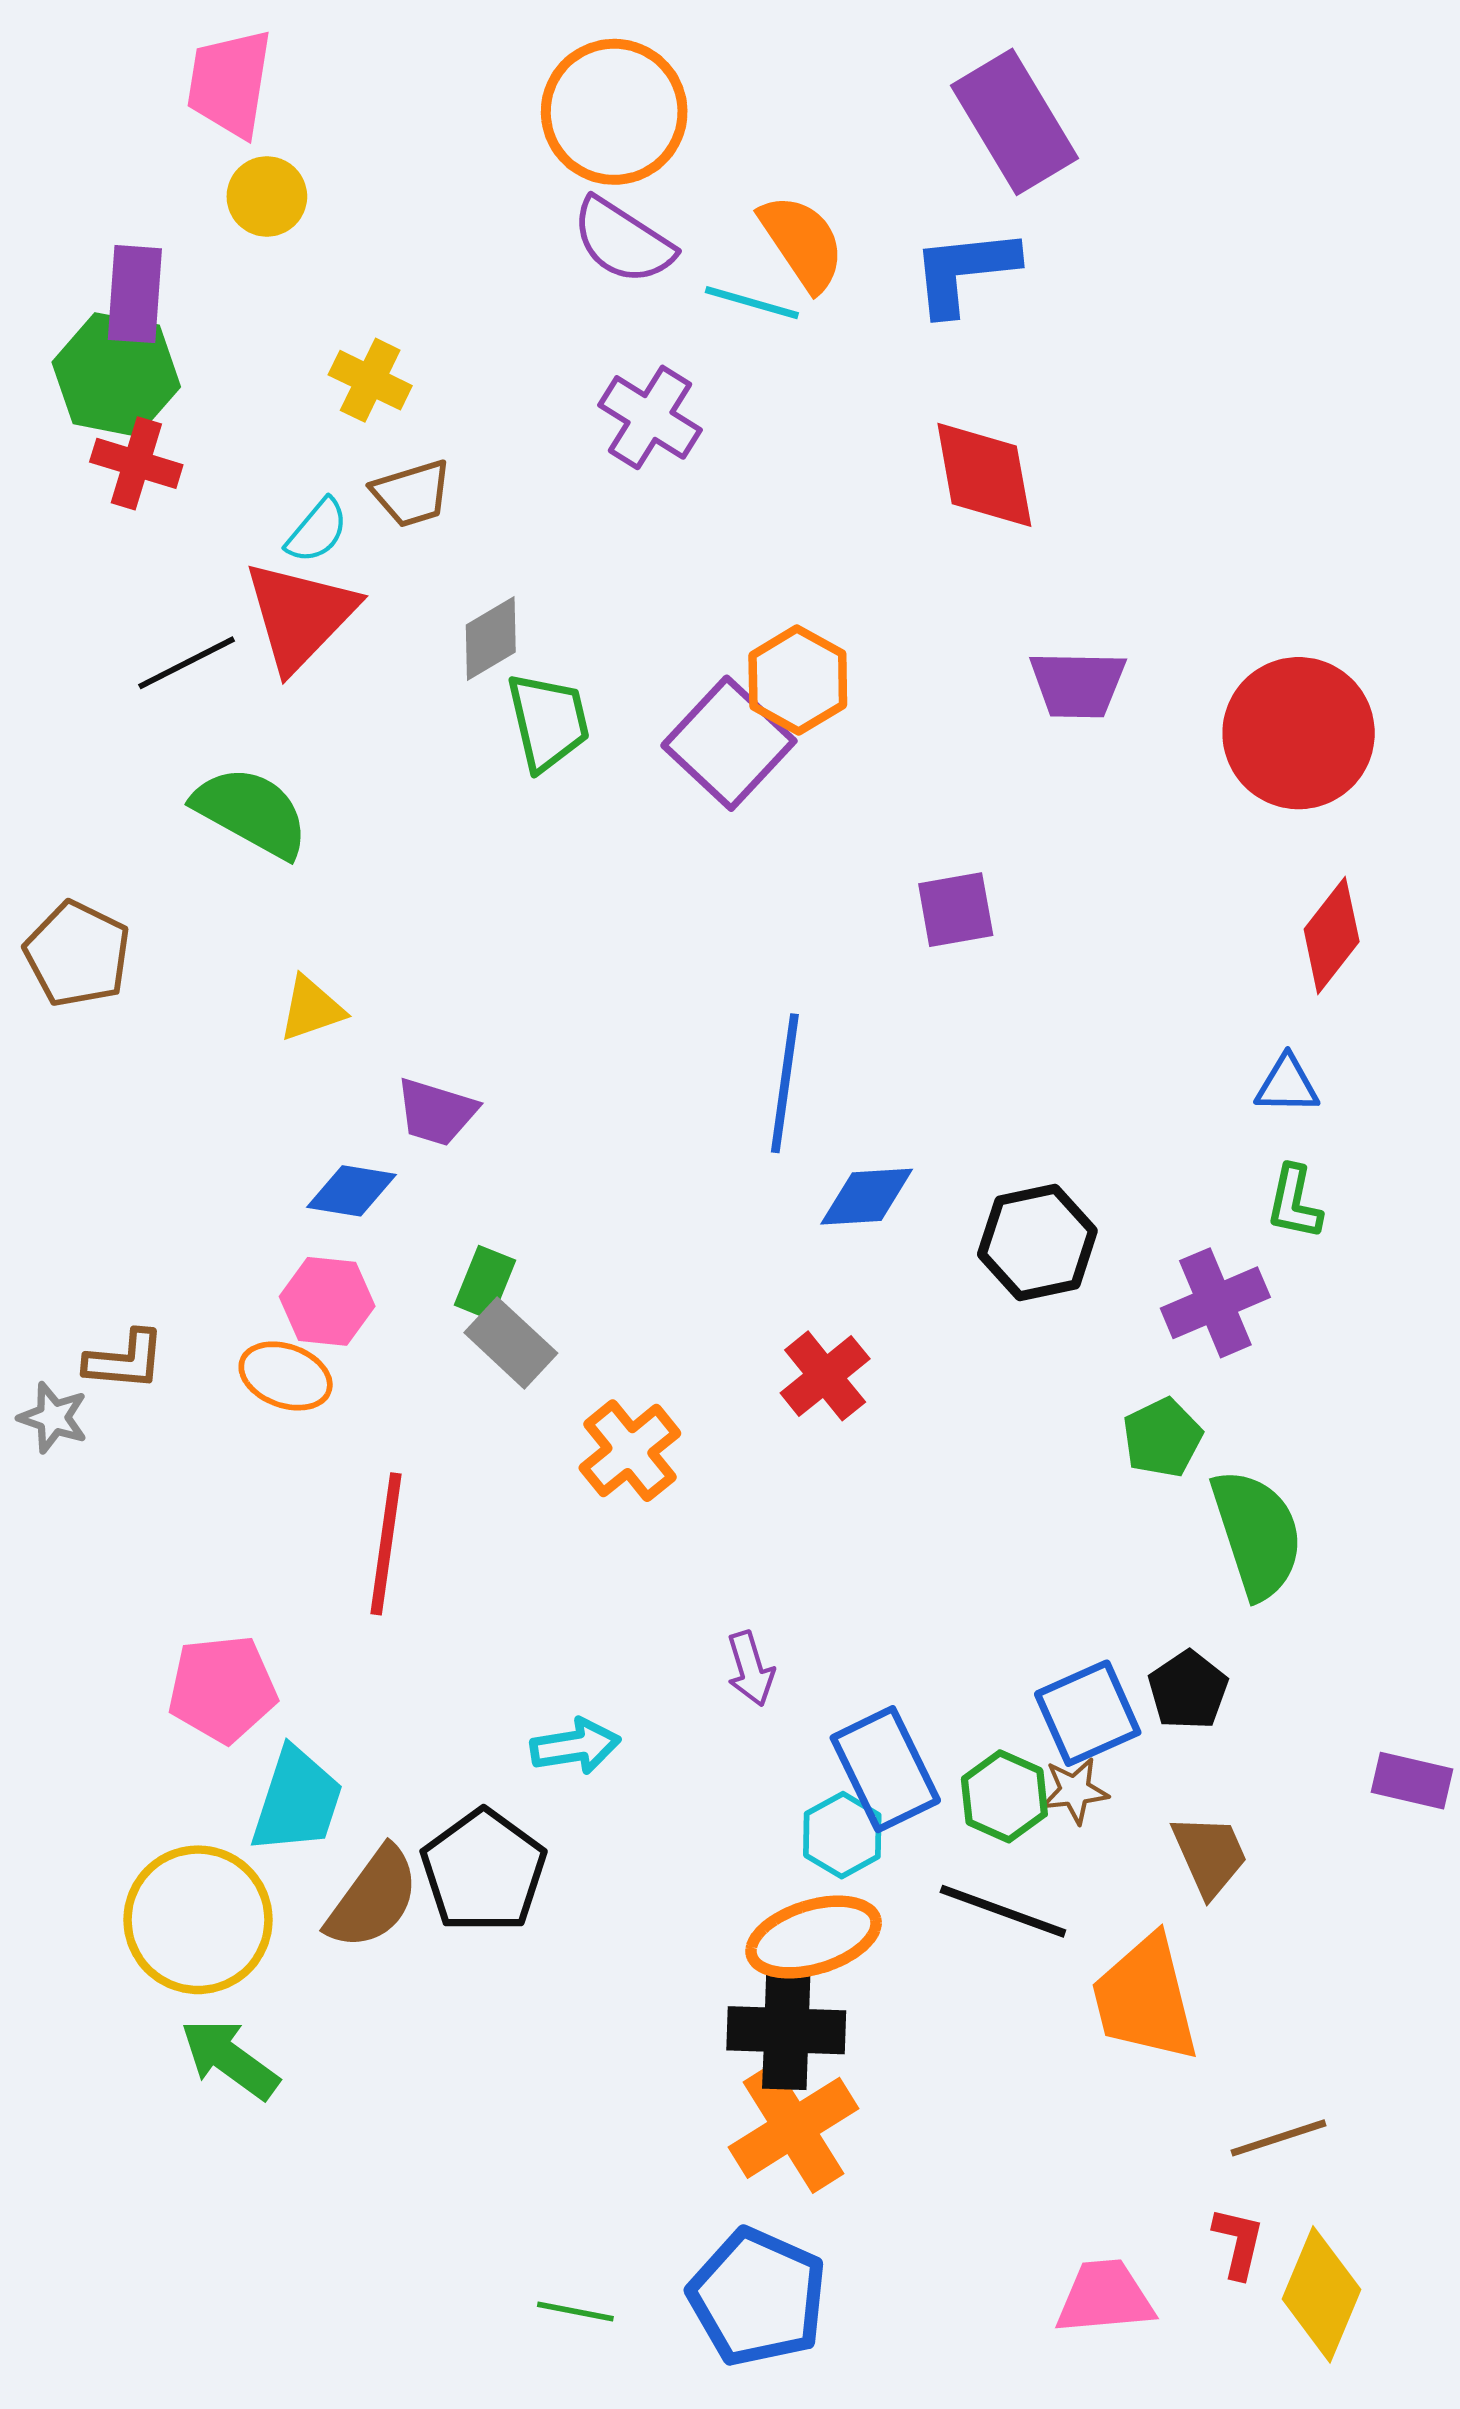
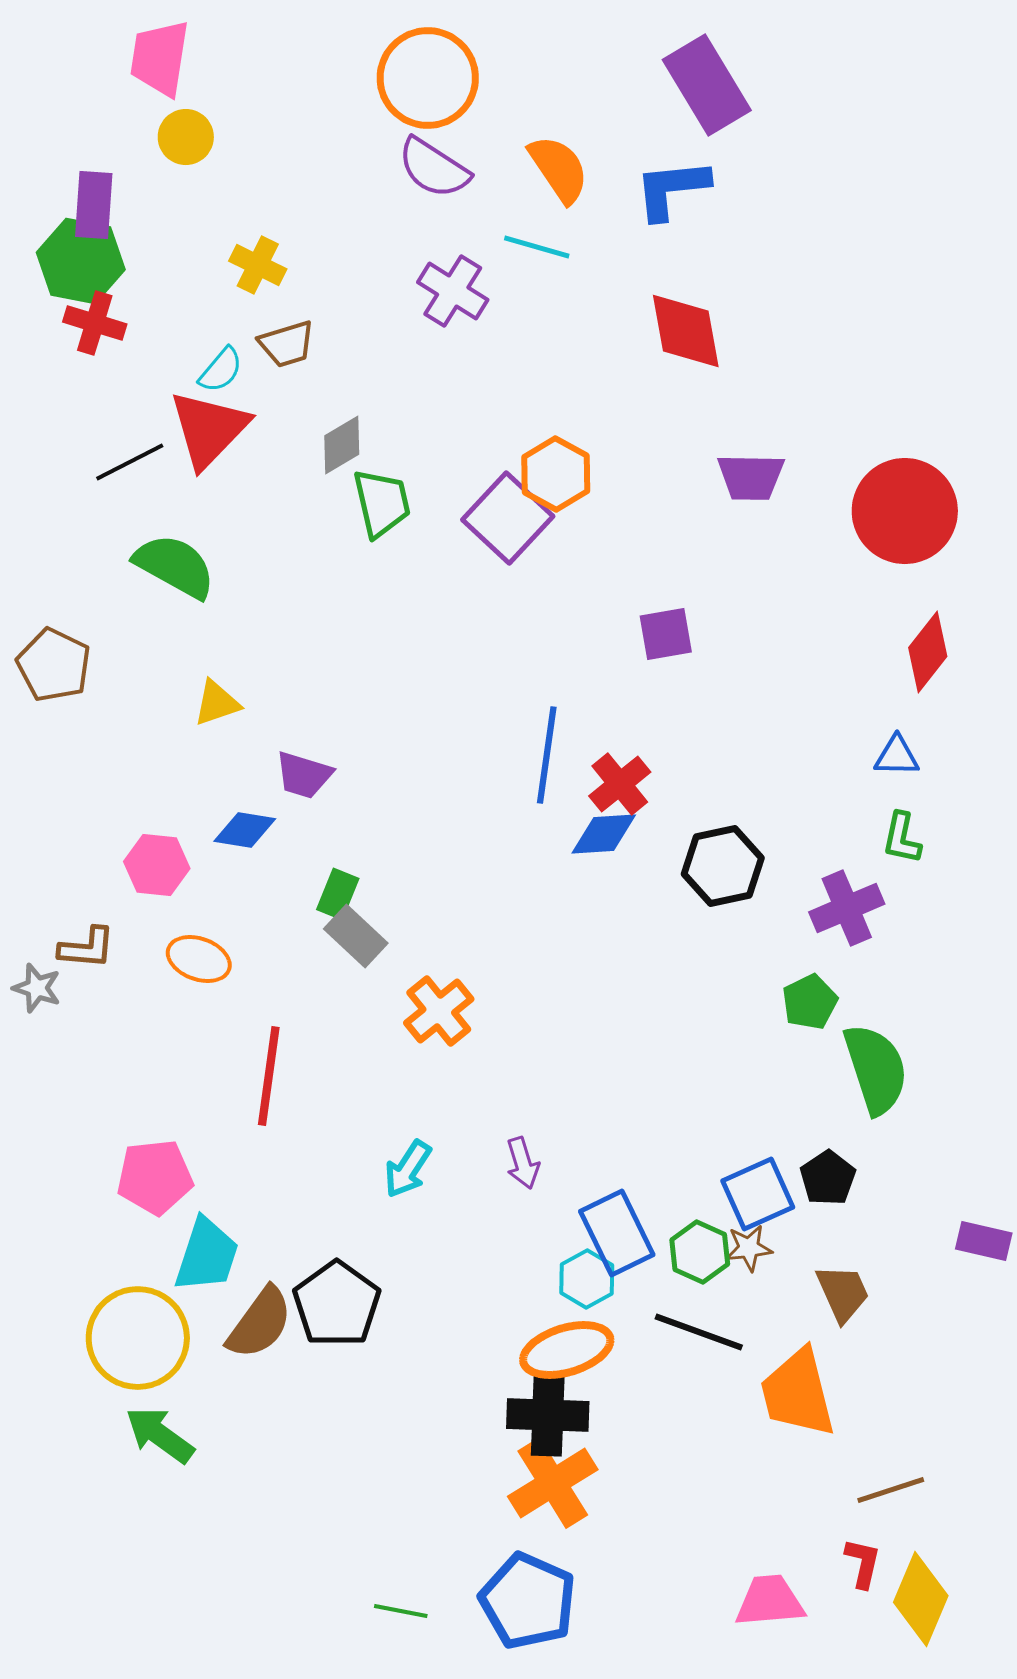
cyan line: (752, 303) -> (537, 247), moved
pink hexagon: (327, 1301) -> (157, 865), moved
red cross: (825, 1376) -> (620, 784), moved
cyan arrow: (575, 1746) -> (408, 1169), moved, turned 132

